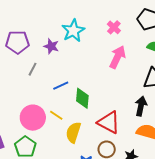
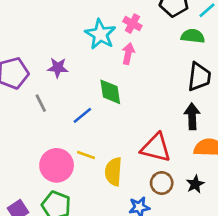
cyan star: (73, 31) -> (100, 34), moved
pink arrow: (117, 57) -> (128, 53), moved, size x0.7
gray line: (32, 69) -> (41, 103), turned -40
green diamond: (82, 98) -> (110, 92), moved

